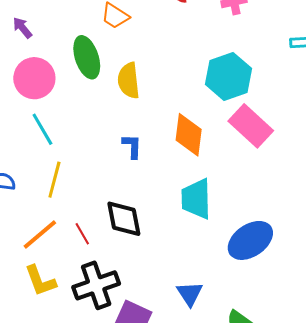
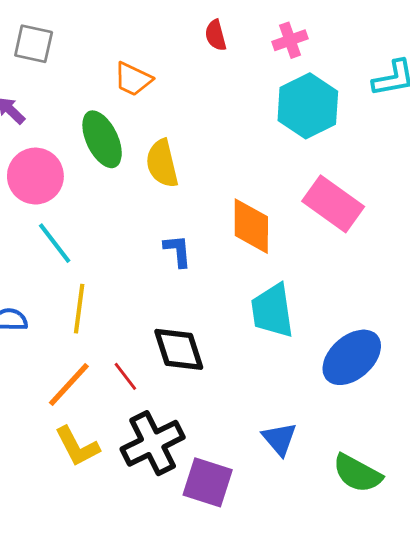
cyan hexagon: (229, 76) -> (308, 106), moved

